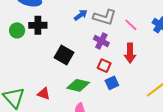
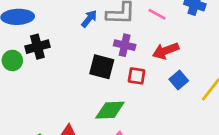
red arrow: (130, 53) -> (166, 51), turned 84
black square: (64, 55) -> (102, 67), moved
blue square: (112, 83) -> (179, 80), moved

